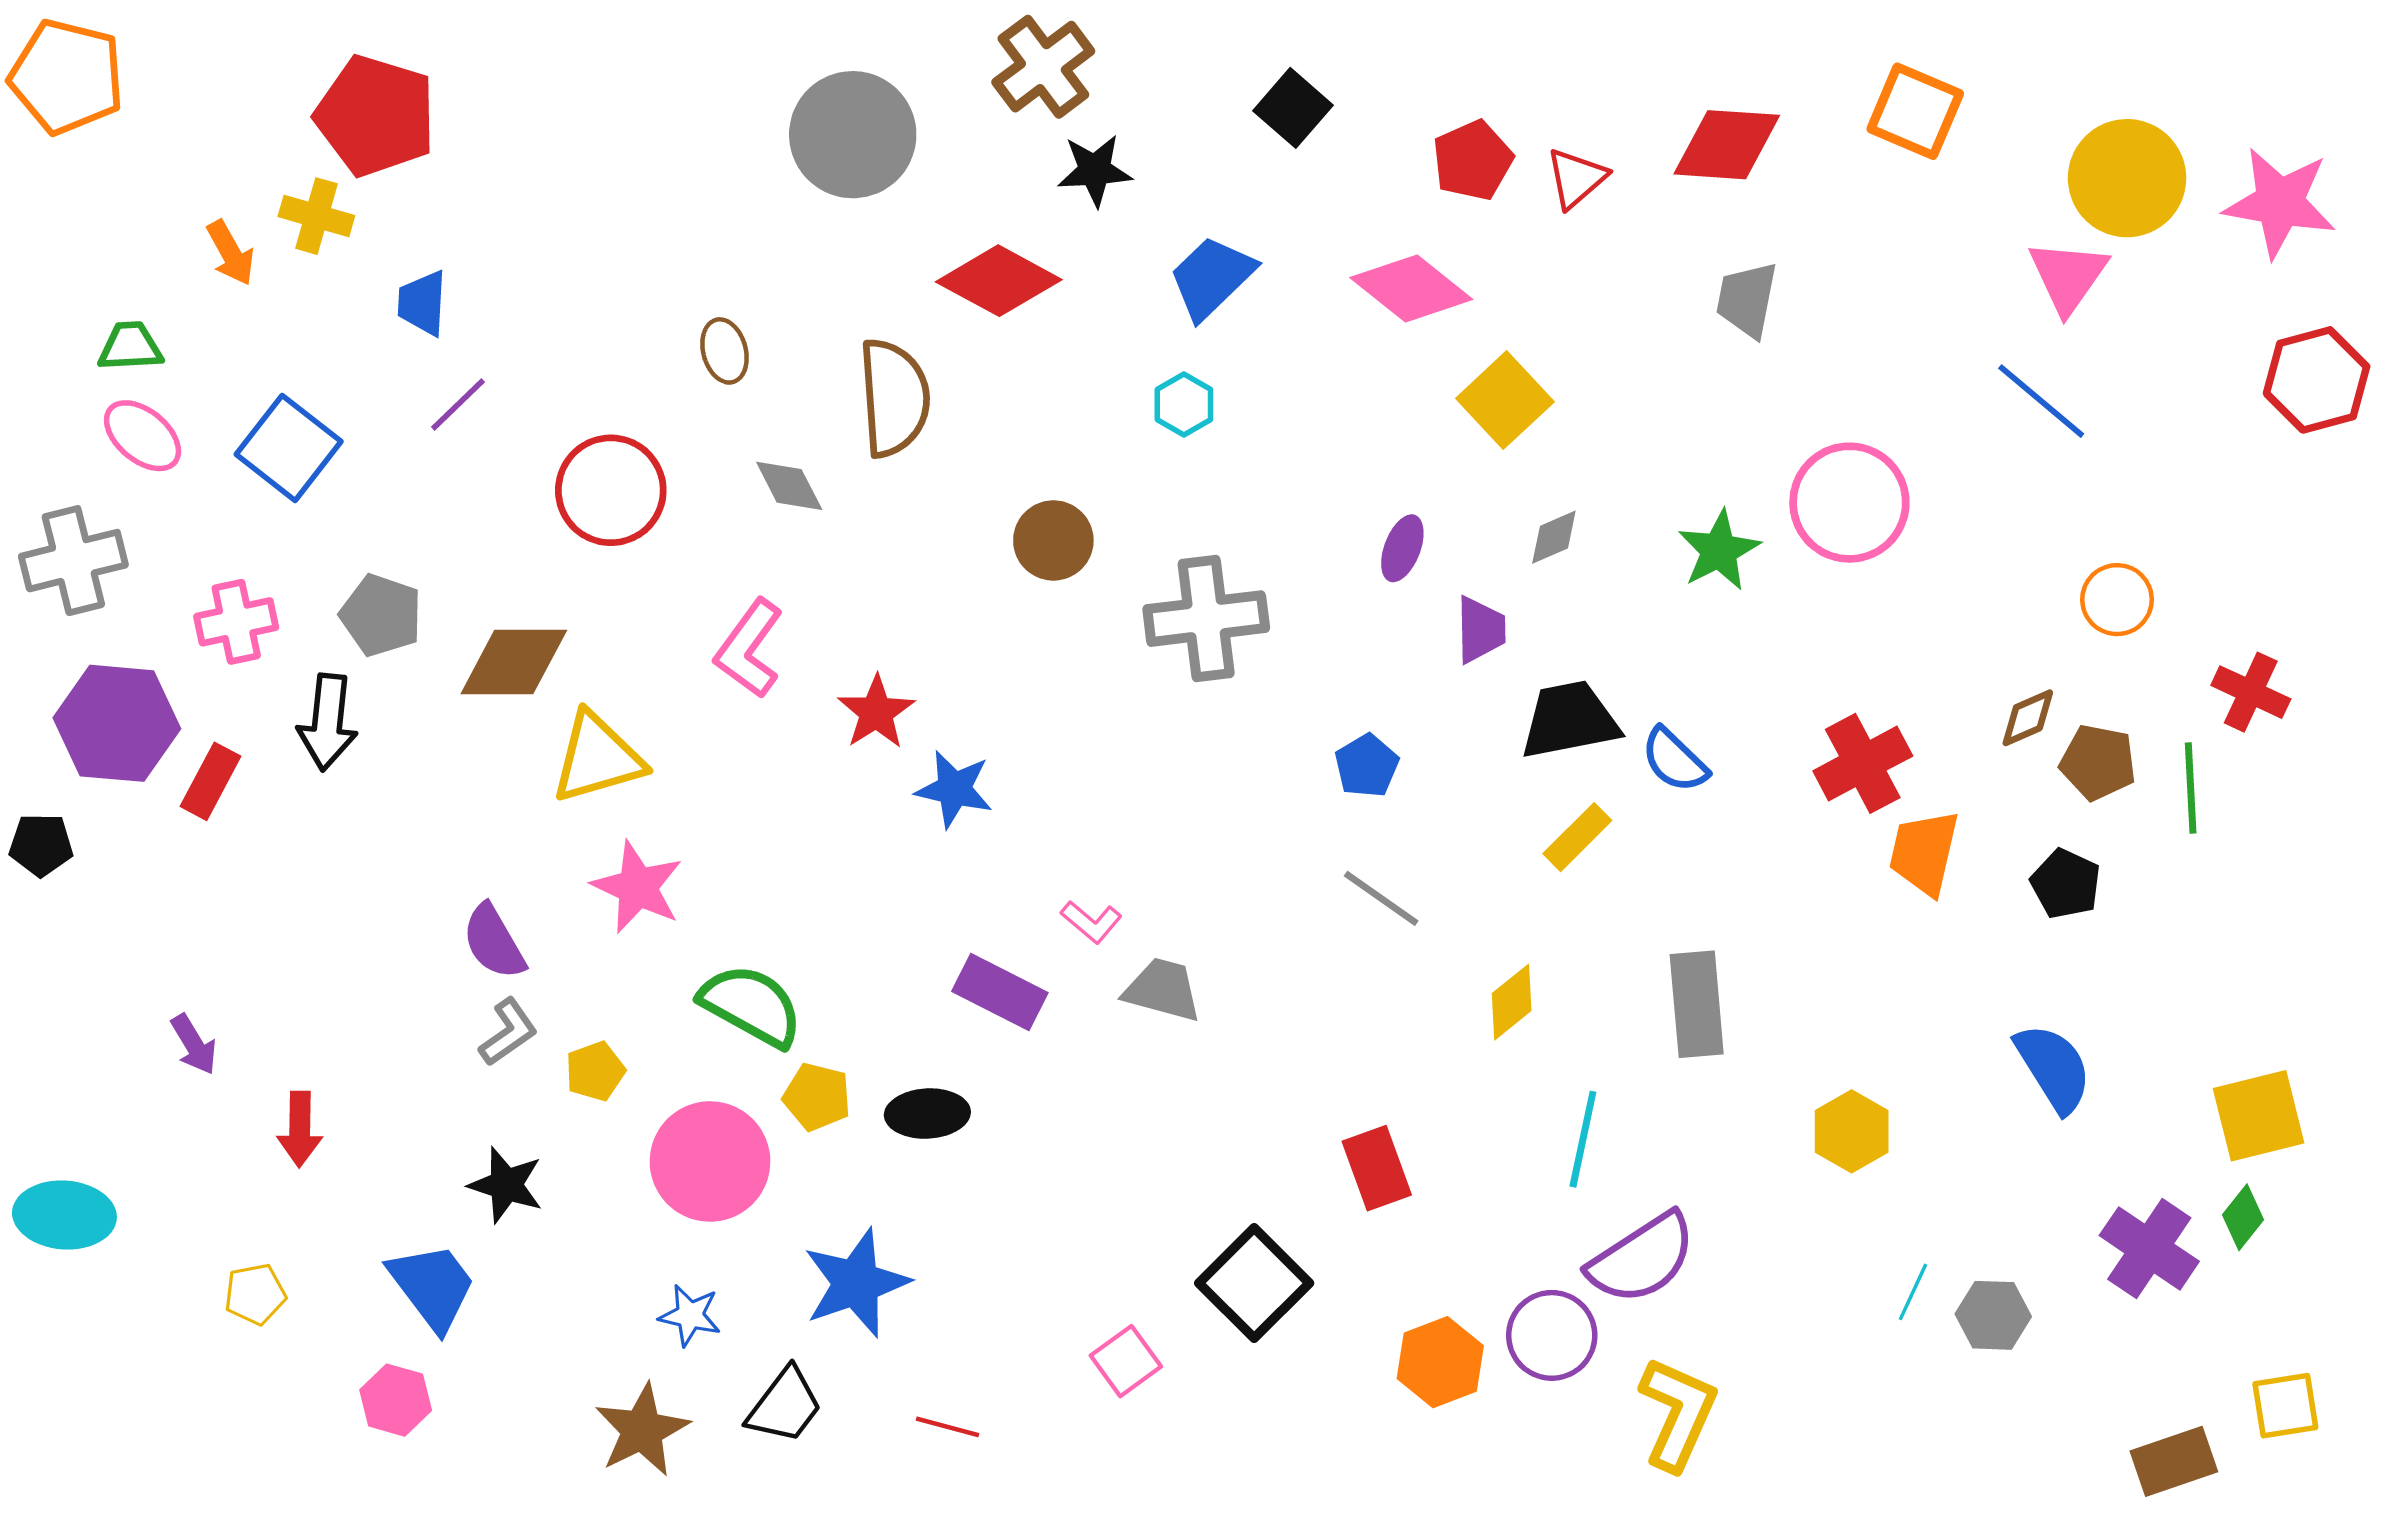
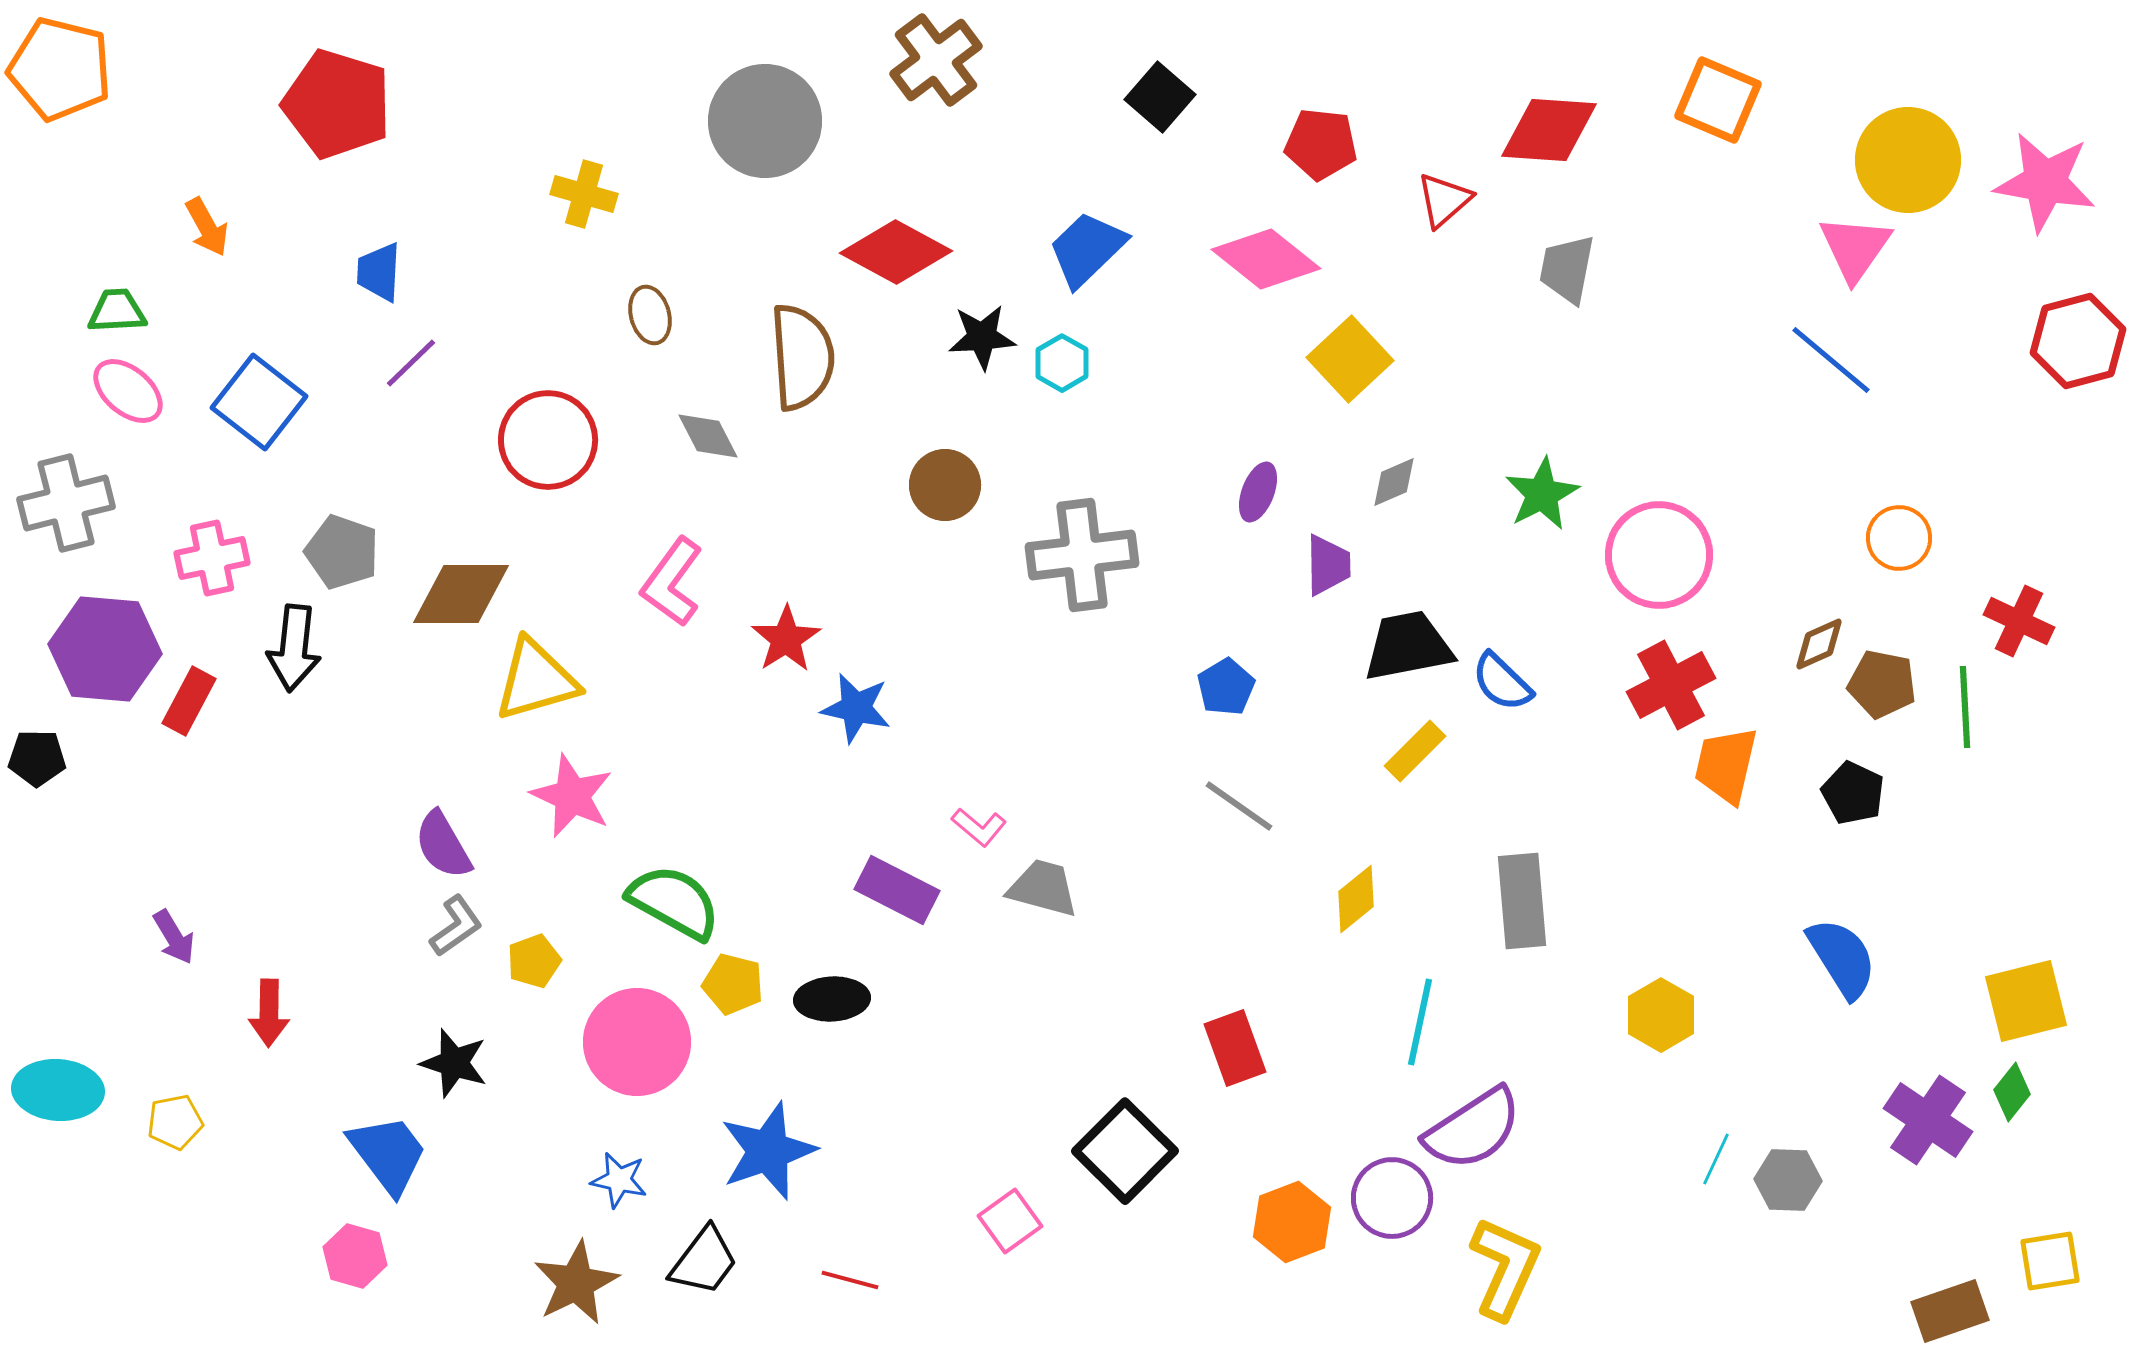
red pentagon: (1473, 160) -> (1321, 144), turned 30
black star: (1095, 170) -> (982, 337), moved
red triangle: (1576, 178) -> (1444, 200), moved
yellow cross: (316, 216) -> (584, 194), moved
pink circle: (1849, 503) -> (1659, 555), moved
yellow pentagon: (255, 1294) -> (175, 1122), moved

